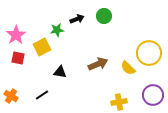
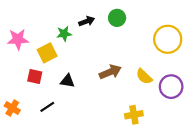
pink star: (16, 35) -> (18, 39), turned 30
yellow circle: (149, 53) -> (168, 39), moved
red square: (18, 58) -> (35, 76), moved
purple circle: (153, 95) -> (171, 87), moved

